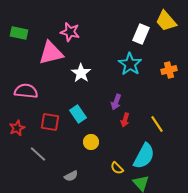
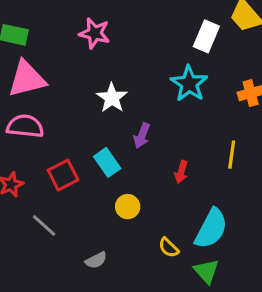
pink triangle: (51, 53) -> (27, 79), moved
purple arrow: (116, 102) -> (142, 136), moved
red square: (50, 122) -> (63, 175), turned -36
yellow line: (157, 124) -> (232, 155), moved, turned 42

